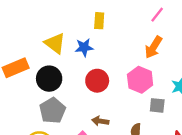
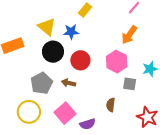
yellow rectangle: (99, 21) -> (85, 10), turned 32
black circle: (49, 79) -> (53, 52), moved
brown arrow: (100, 121) -> (69, 83), moved

